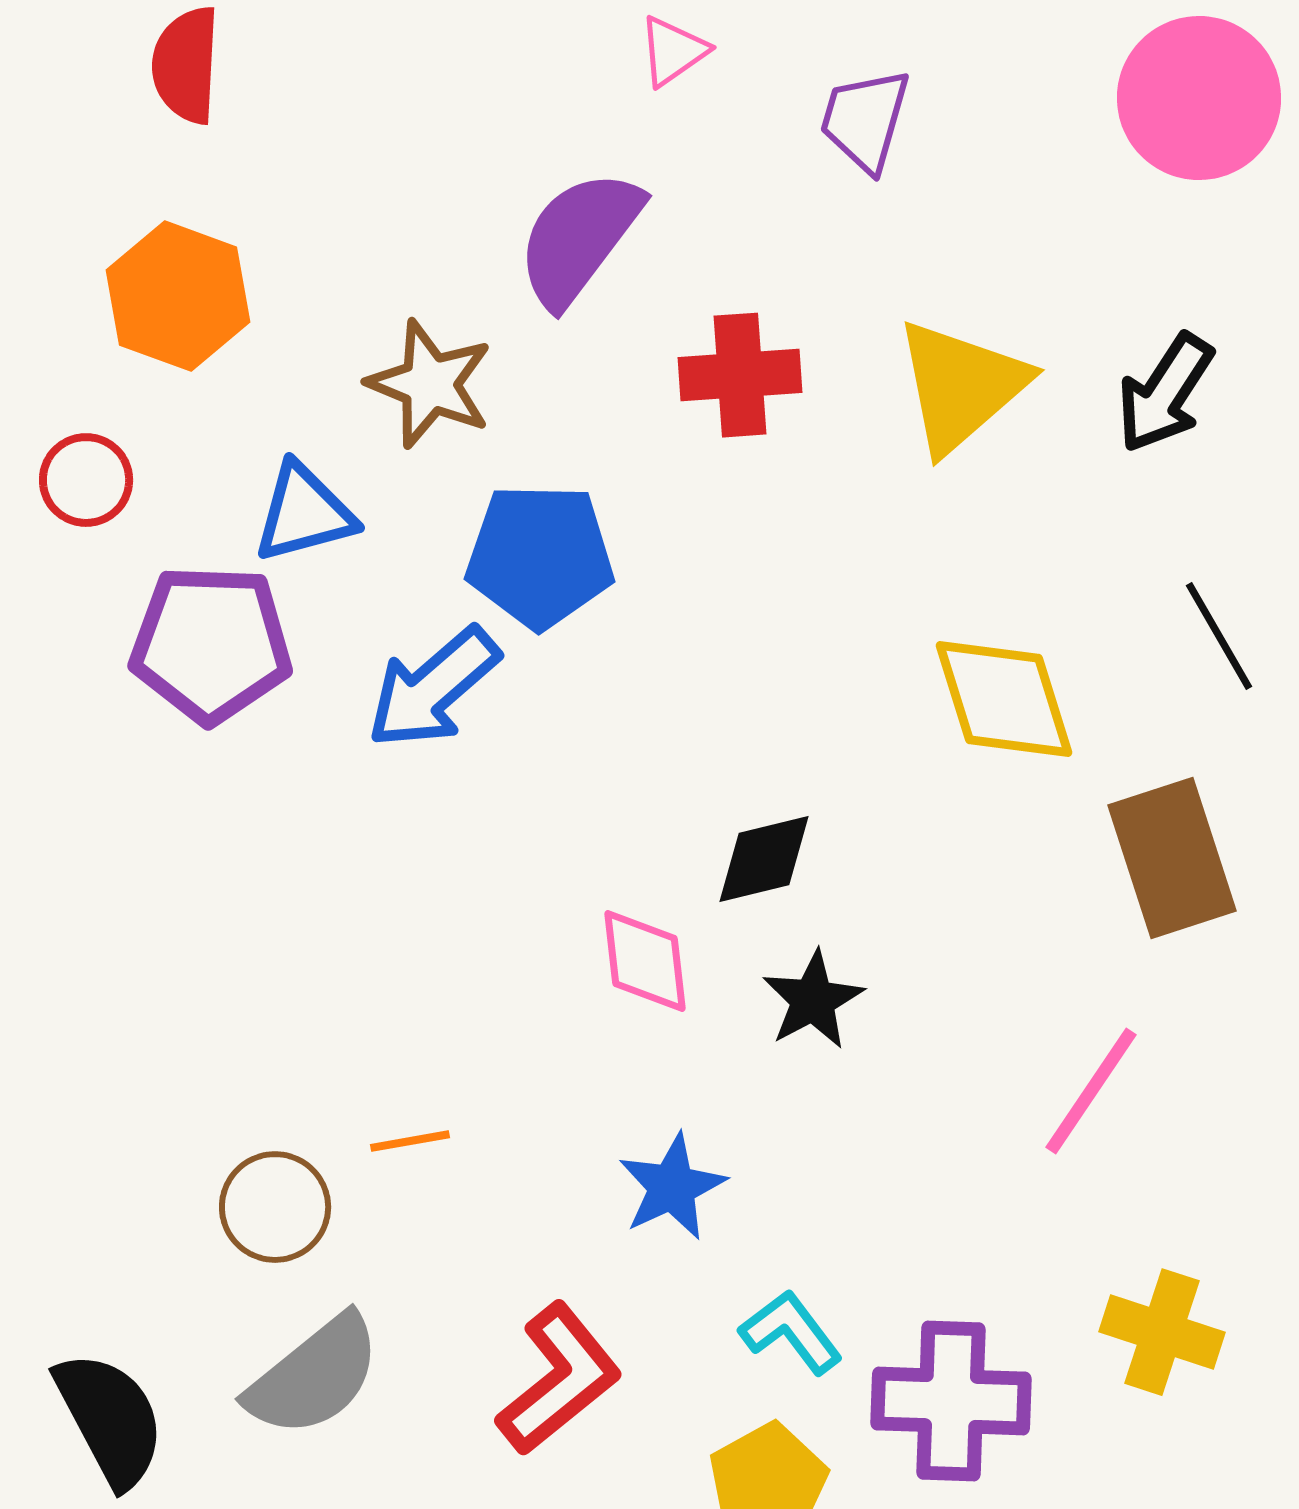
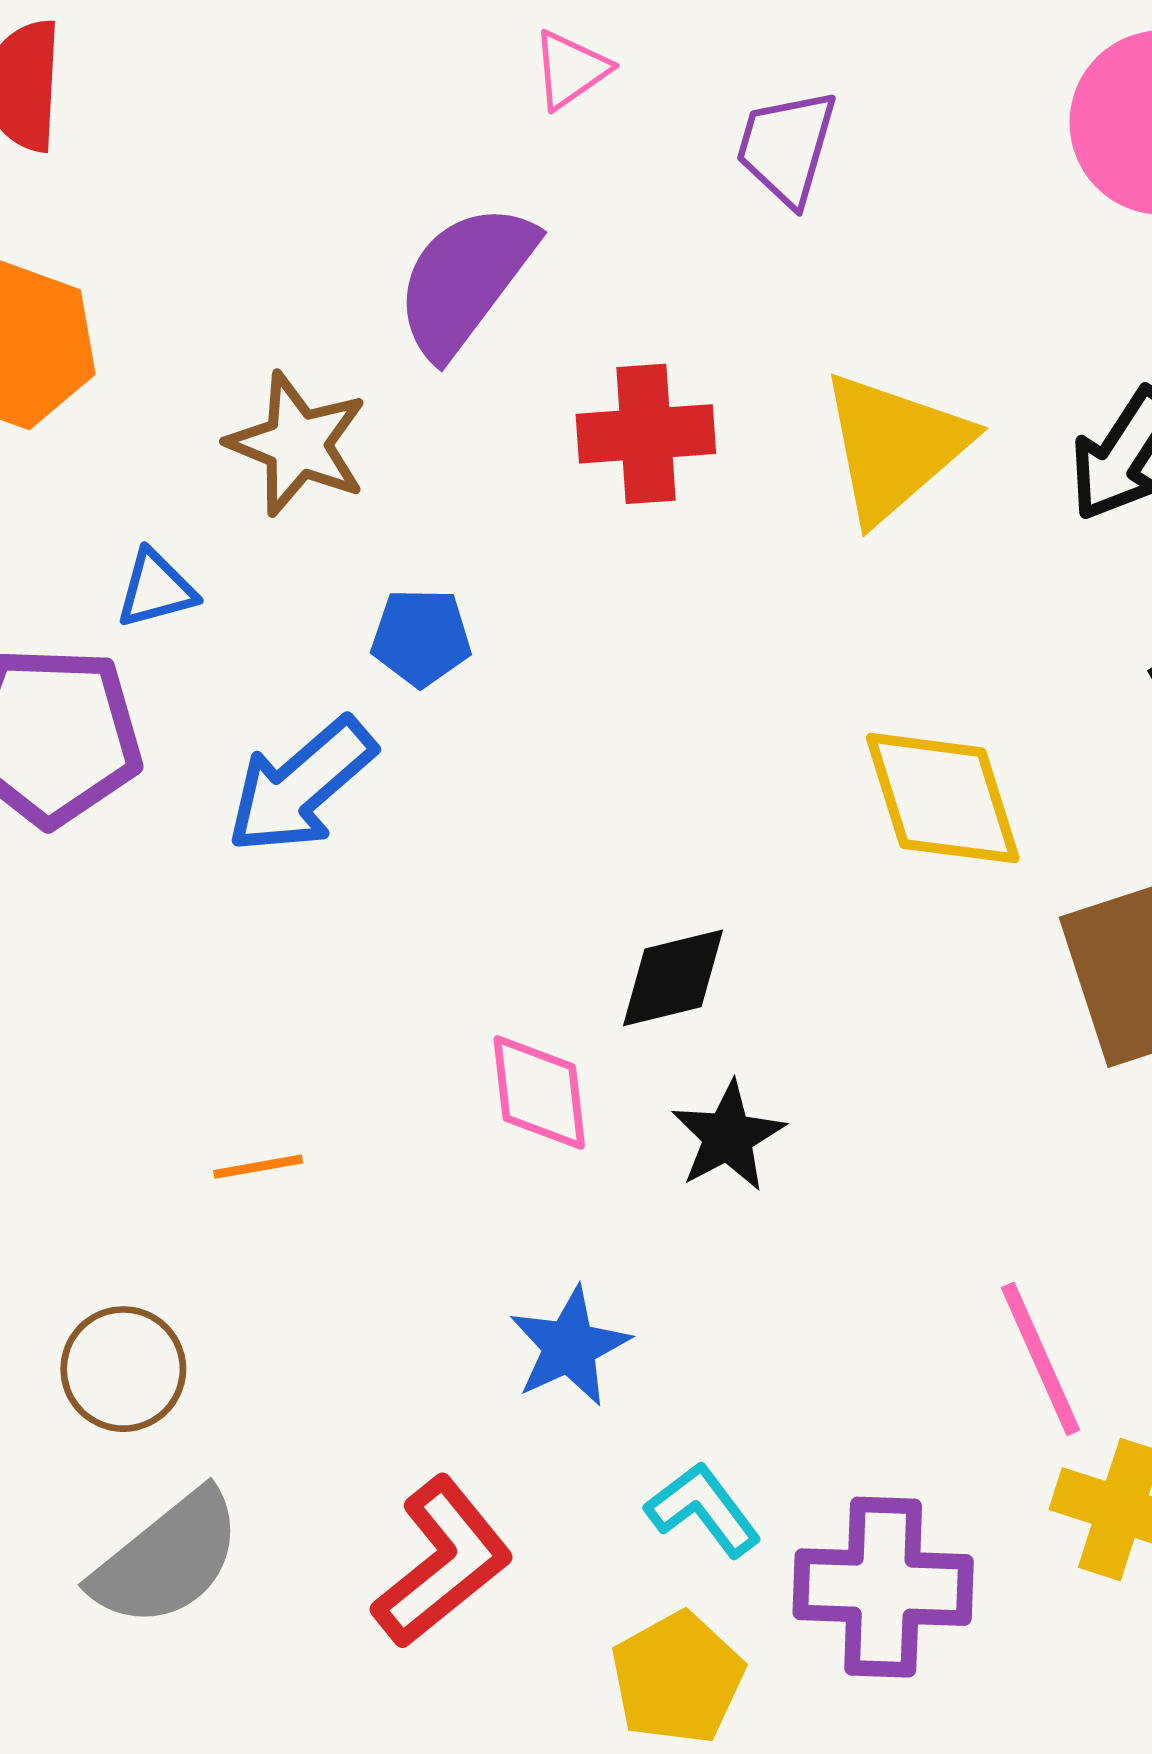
blue triangle: (304, 513) -> (156, 589), size x0.7
blue pentagon: (540, 556) -> (421, 637), size x0.6
pink line: (1091, 1091) -> (1040, 1359), moved, turned -58
orange line: (410, 1141) -> (258, 1167), moved

